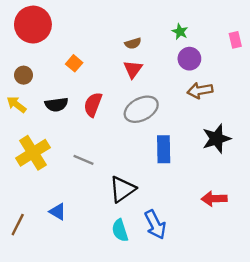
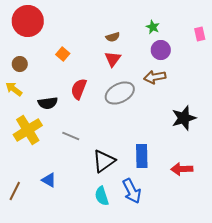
brown arrow: (200, 90) -> (155, 77), moved
black semicircle: (56, 105) -> (48, 103), moved
blue rectangle: (164, 149) -> (142, 156), moved

